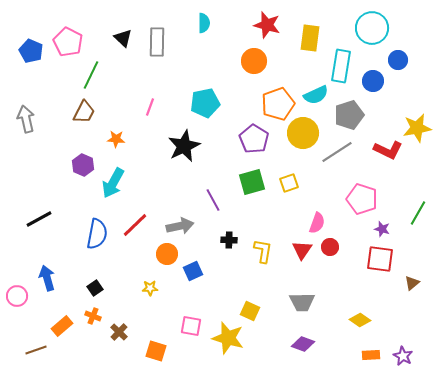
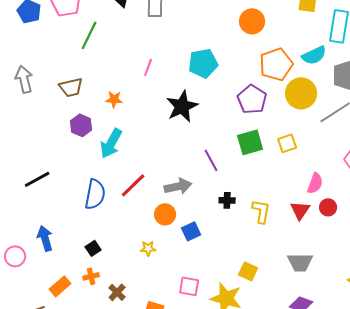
brown trapezoid: (84, 112) -> (71, 87), moved, turned 50
orange cross: (93, 316) -> (91, 276), turned -35

